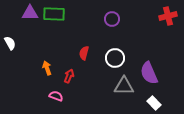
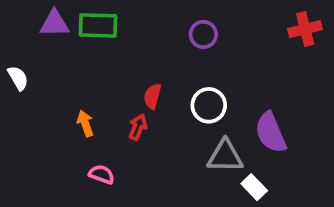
red arrow: (69, 76) -> (138, 127), moved
white rectangle: (154, 103) -> (254, 187), moved

